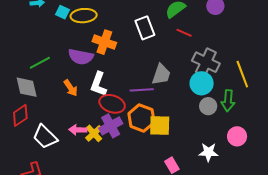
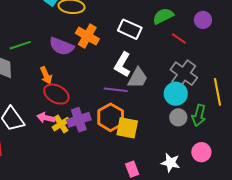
white rectangle: (145, 28) -> (130, 29), turned -55
red line: (184, 33) -> (179, 39), moved
white L-shape: (99, 84) -> (122, 65), moved
red ellipse: (112, 104) -> (56, 94), moved

